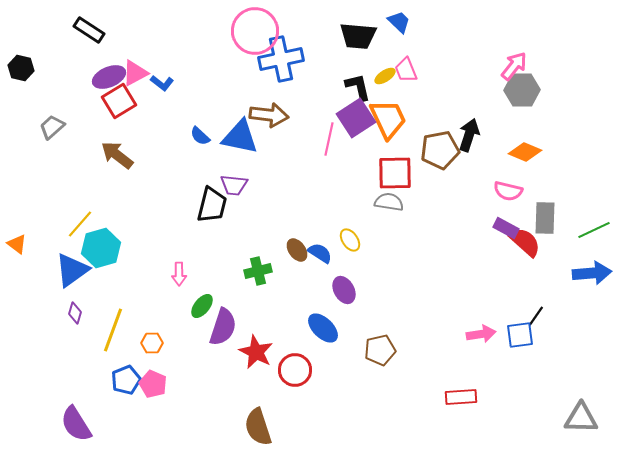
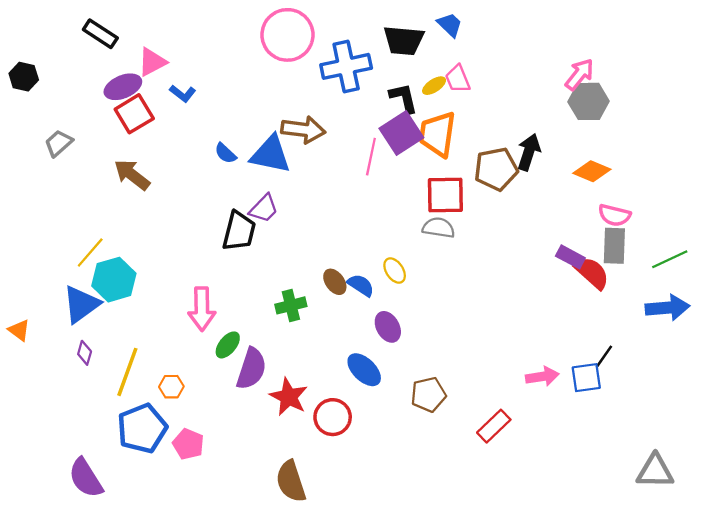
blue cross: (281, 59) -> (346, 66), moved
pink triangle: (135, 73) -> (152, 62), moved
orange trapezoid: (388, 119) -> (437, 134), turned -147
purple trapezoid: (234, 185) -> (264, 209), turned -52
pink semicircle: (508, 191) -> (614, 215), moved
orange triangle: (17, 244) -> (19, 330), moved
pink arrow: (179, 274) -> (202, 309), size x1.6
blue pentagon: (126, 380) -> (142, 428), size x1.5
pink pentagon: (153, 384) -> (188, 444), moved
red rectangle: (461, 397) -> (494, 426), moved, turned -40

